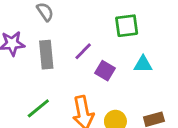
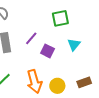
cyan triangle: (143, 64) -> (74, 45), turned -48

